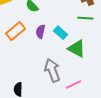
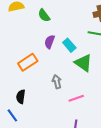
orange rectangle: (15, 31) -> (28, 62), moved
gray arrow: (52, 70) -> (57, 82), size x0.6

